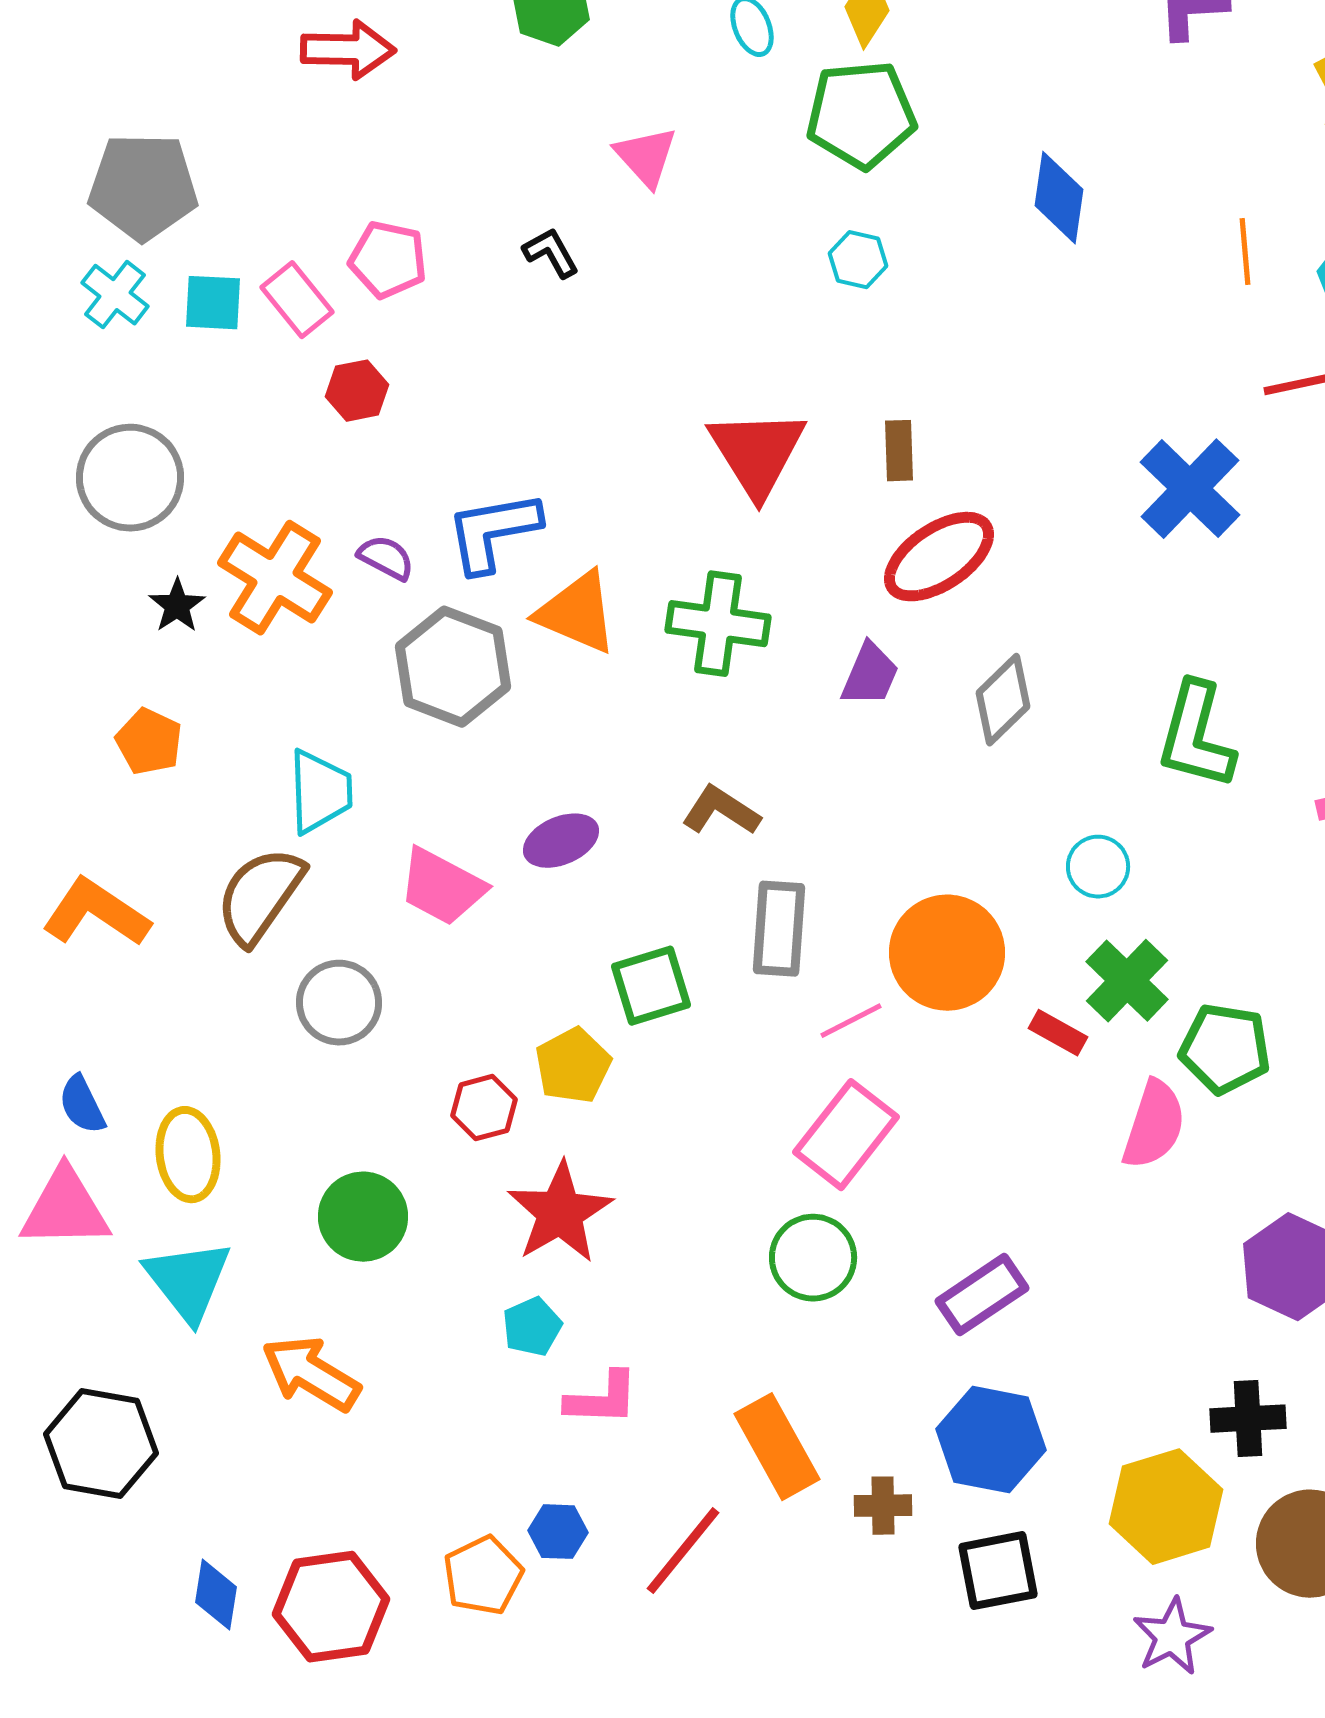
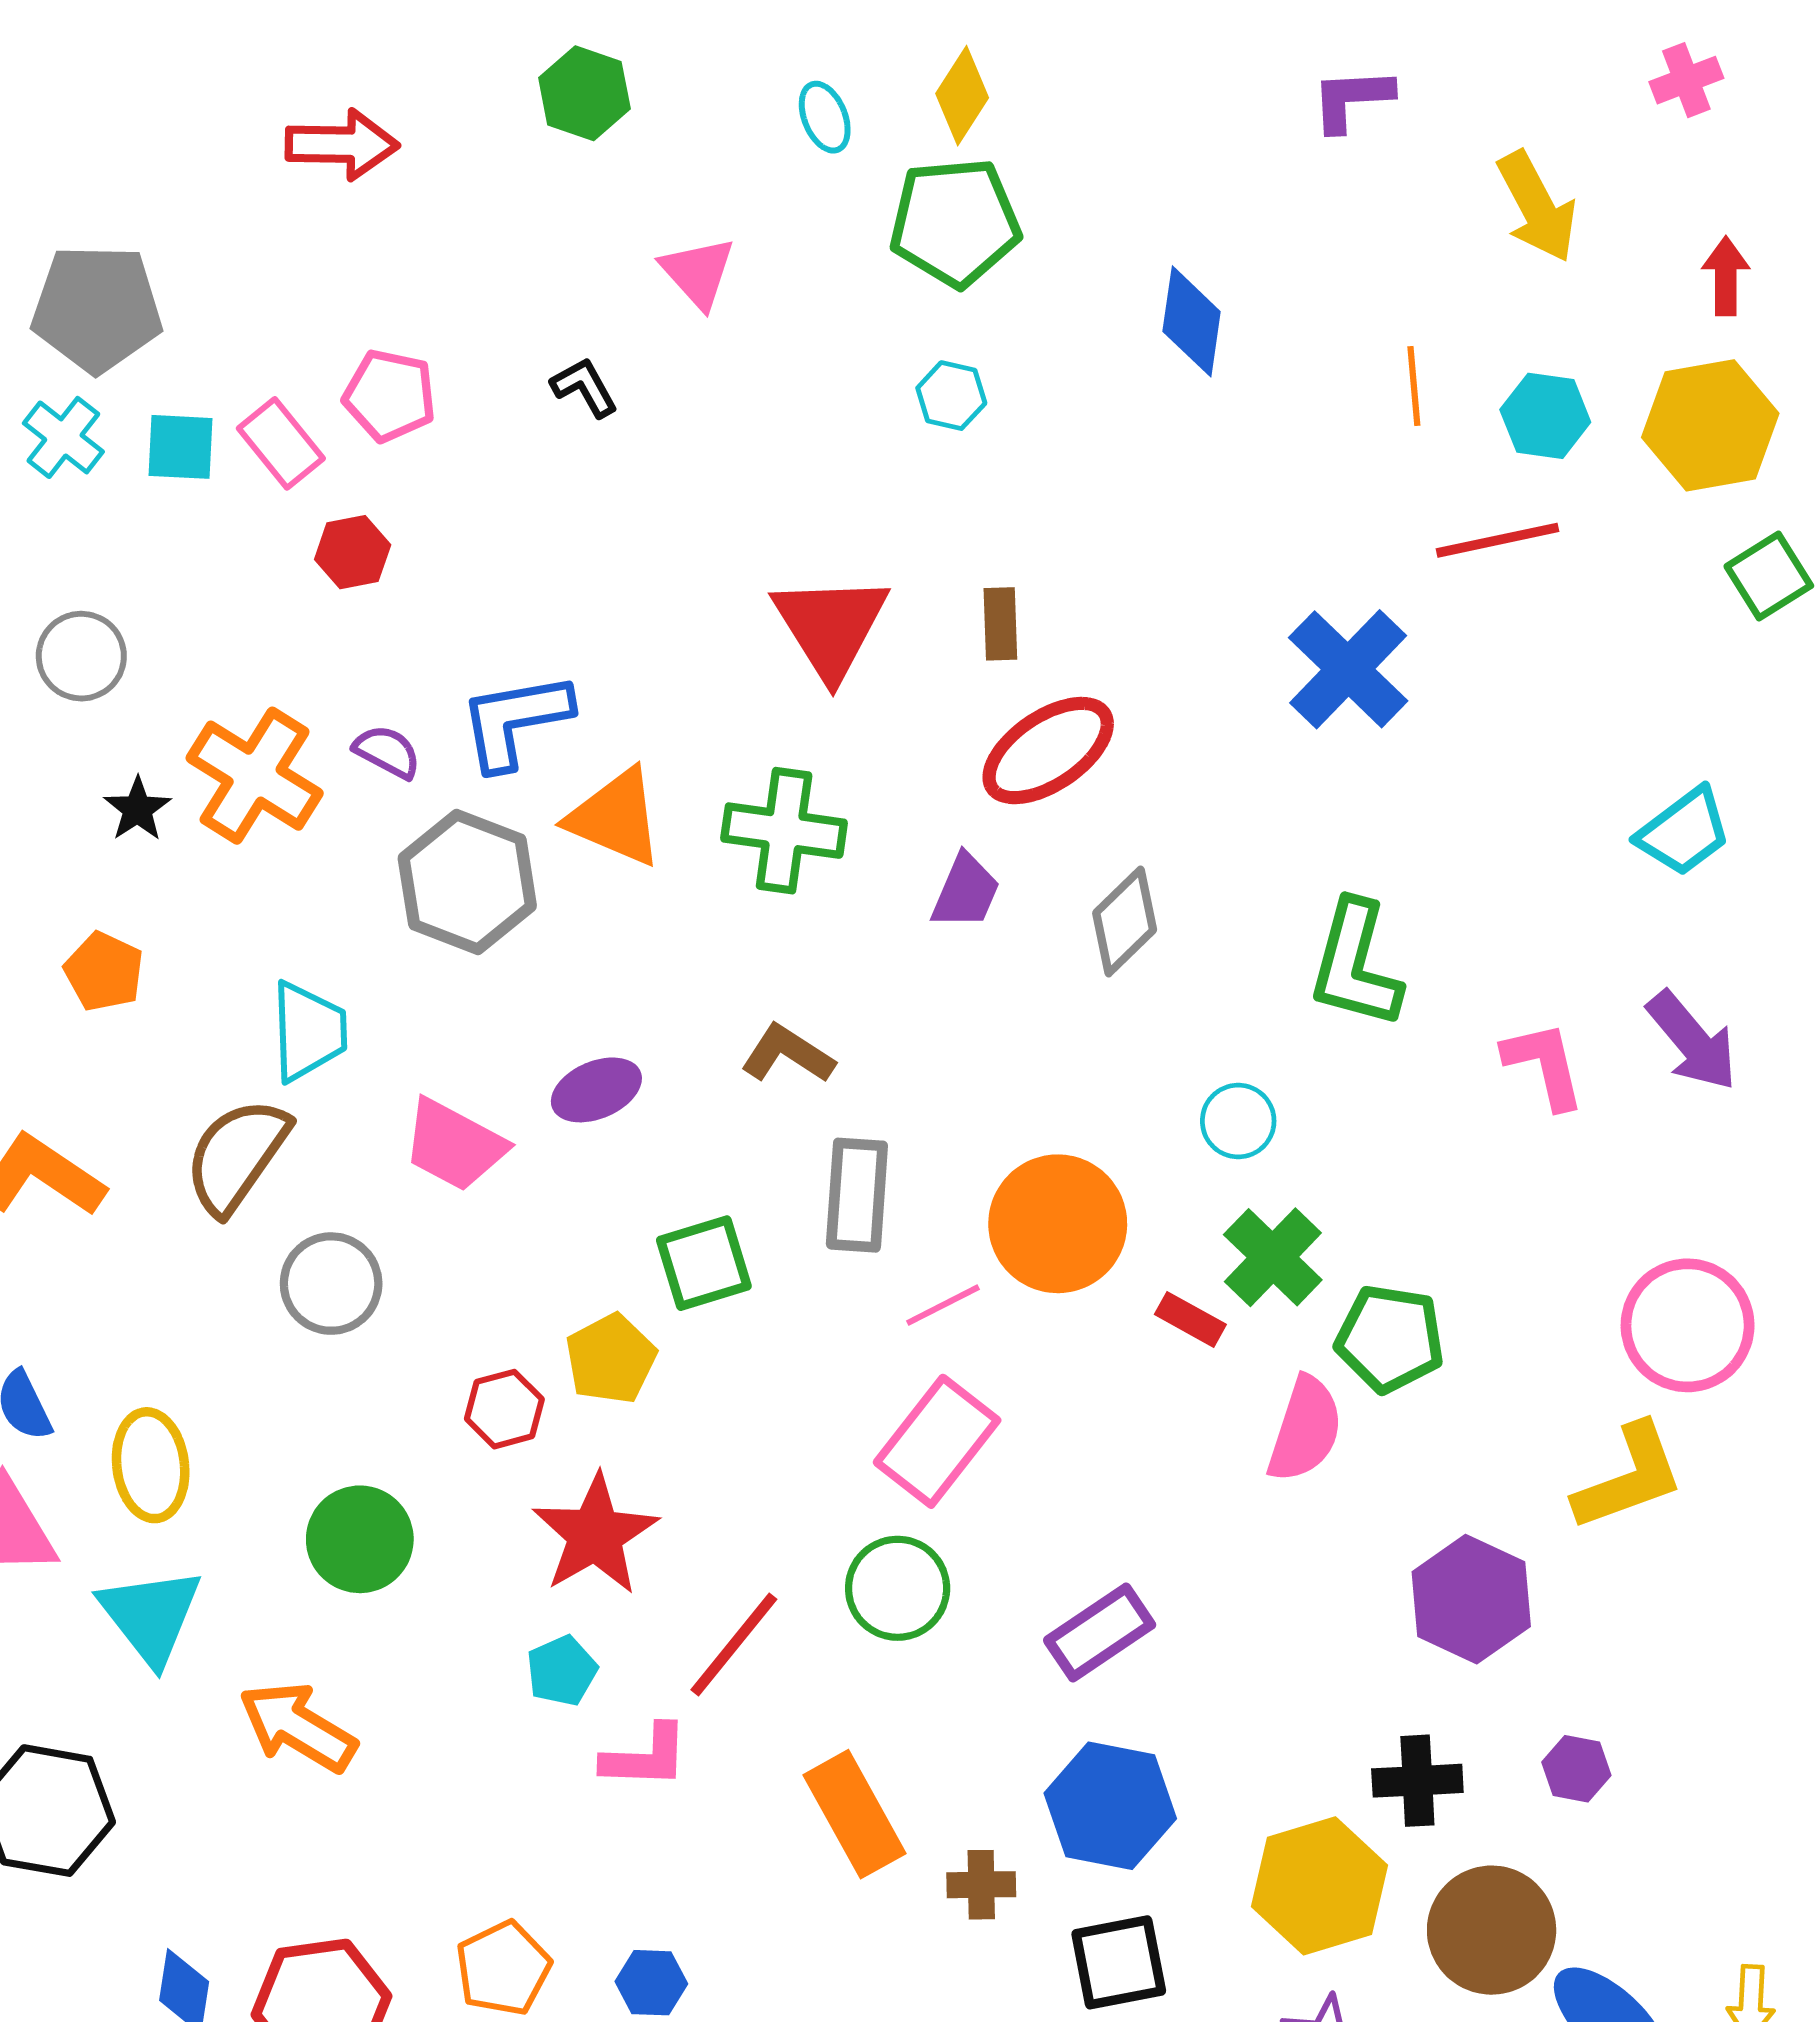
gray circle: (130, 478) -> (81, 656), size x0.7
blue hexagon: (558, 1532) -> (651, 1983), moved
red line: (683, 1551) -> (734, 1644), moved

